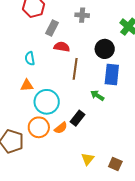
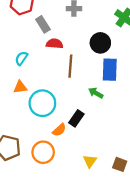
gray rectangle: (52, 28) -> (43, 24), turned -56
cyan semicircle: (30, 58) -> (21, 58), turned 48
orange circle: (39, 127) -> (43, 152), moved

